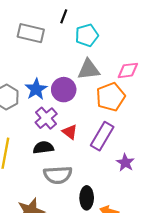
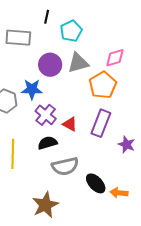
blue star: (36, 89) -> (32, 89), turned -30
purple circle: (64, 90) -> (50, 65), moved
black ellipse: (87, 198) -> (96, 183), turned -35

